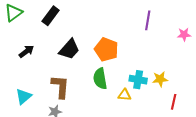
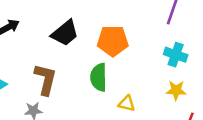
orange pentagon: (106, 49) -> (113, 41), turned -30
cyan cross: (138, 80) -> (176, 55), moved

